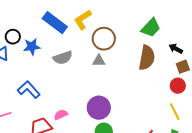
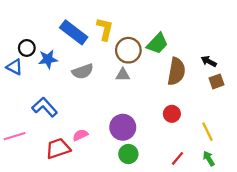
yellow L-shape: (83, 20) -> (105, 29), turned 135
green trapezoid: (151, 28) -> (157, 44), moved
red circle: (178, 86) -> (172, 114), moved

